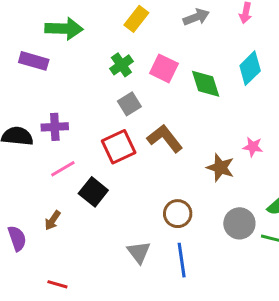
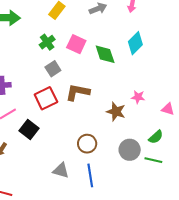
brown L-shape: (165, 138) -> (78, 92), turned -40
gray triangle: (139, 252) -> (61, 170), turned -36

